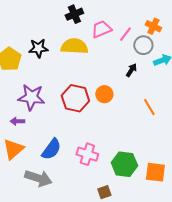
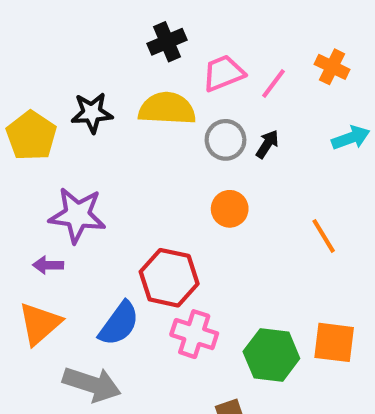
gray circle: (143, 45) -> (226, 140), moved
black arrow: (131, 70) -> (267, 144), moved
red hexagon: (75, 98) -> (169, 278), moved
orange square: (155, 172) -> (334, 342), moved

